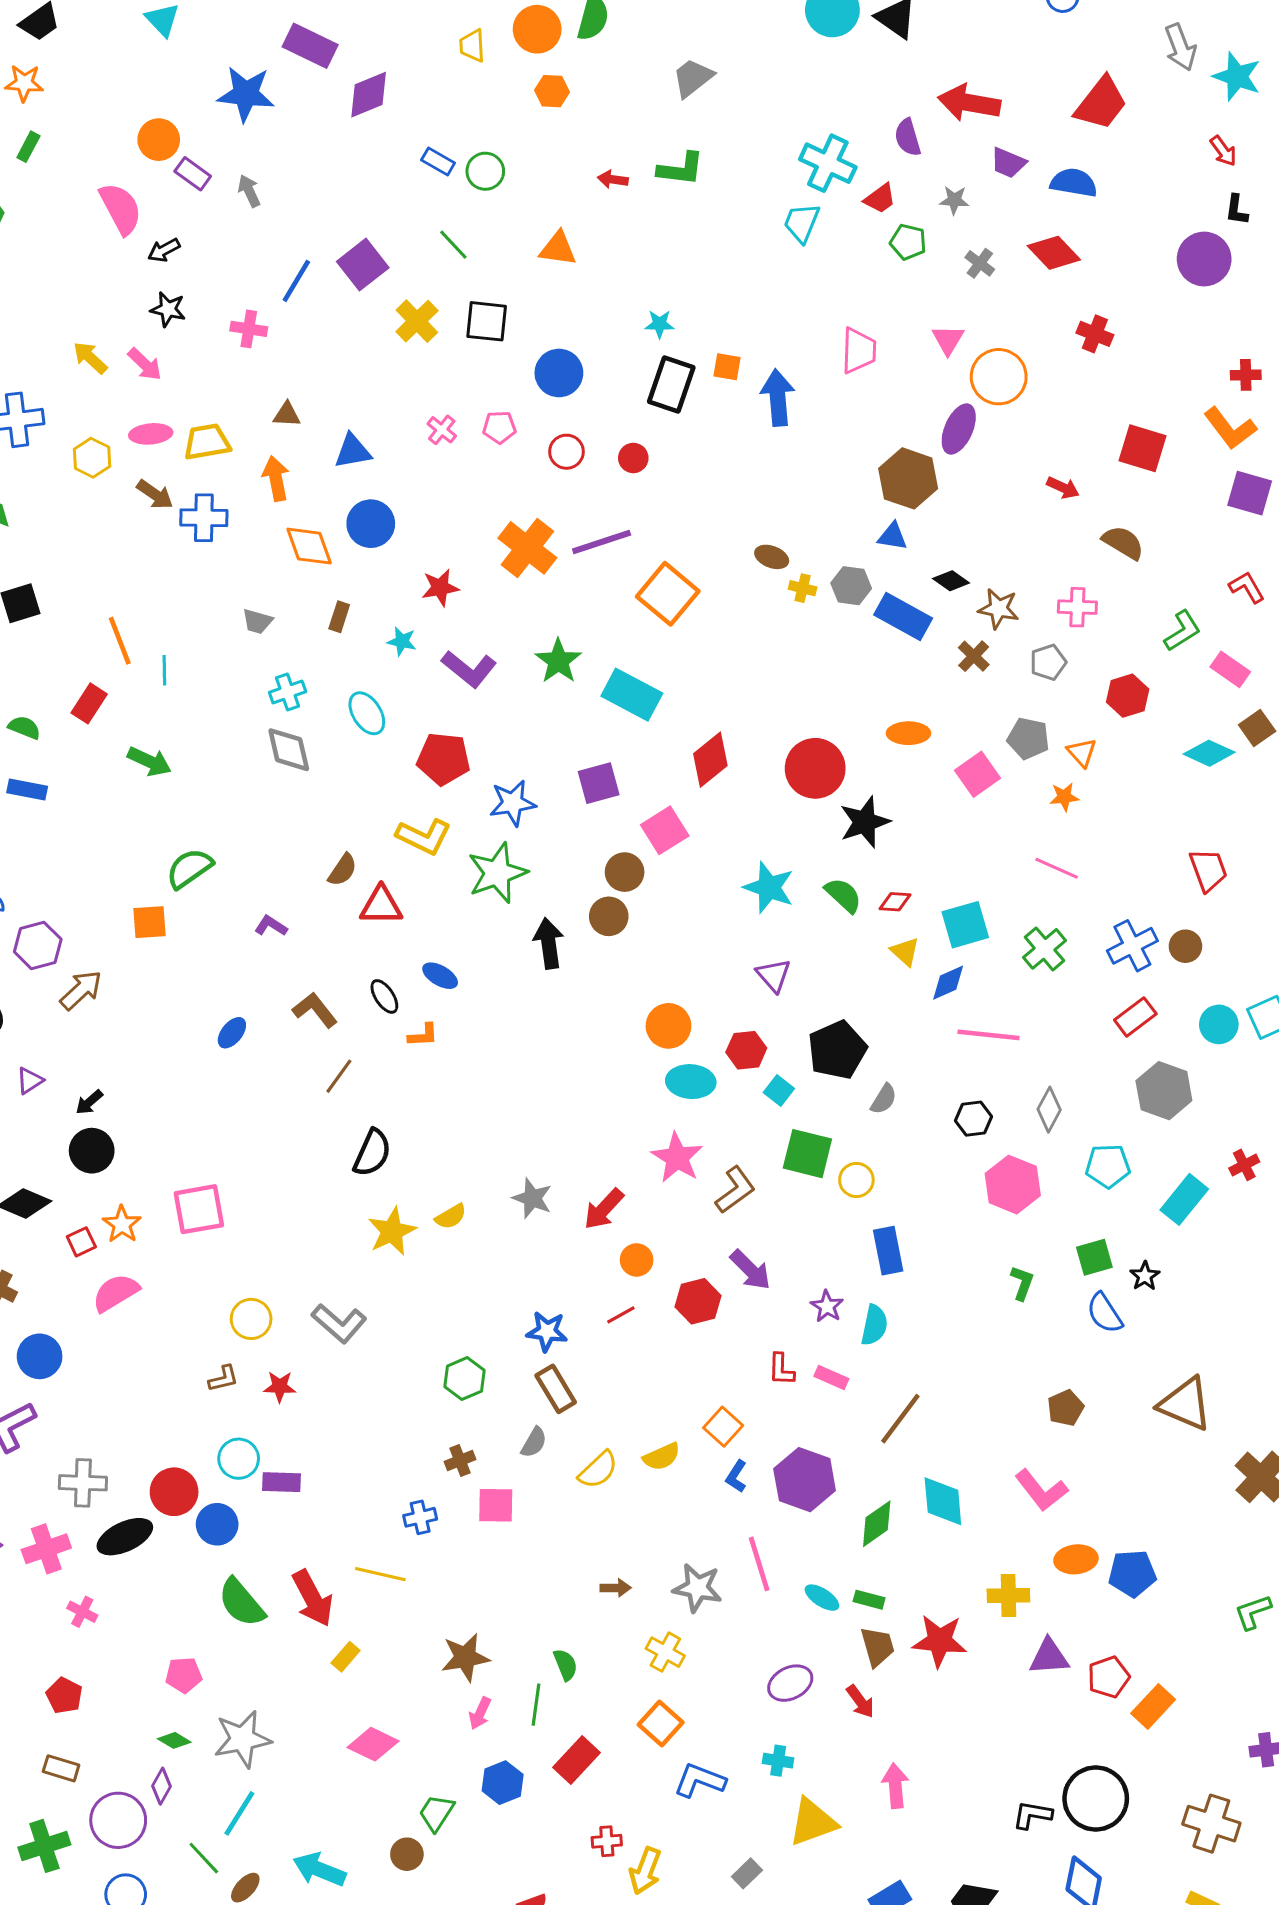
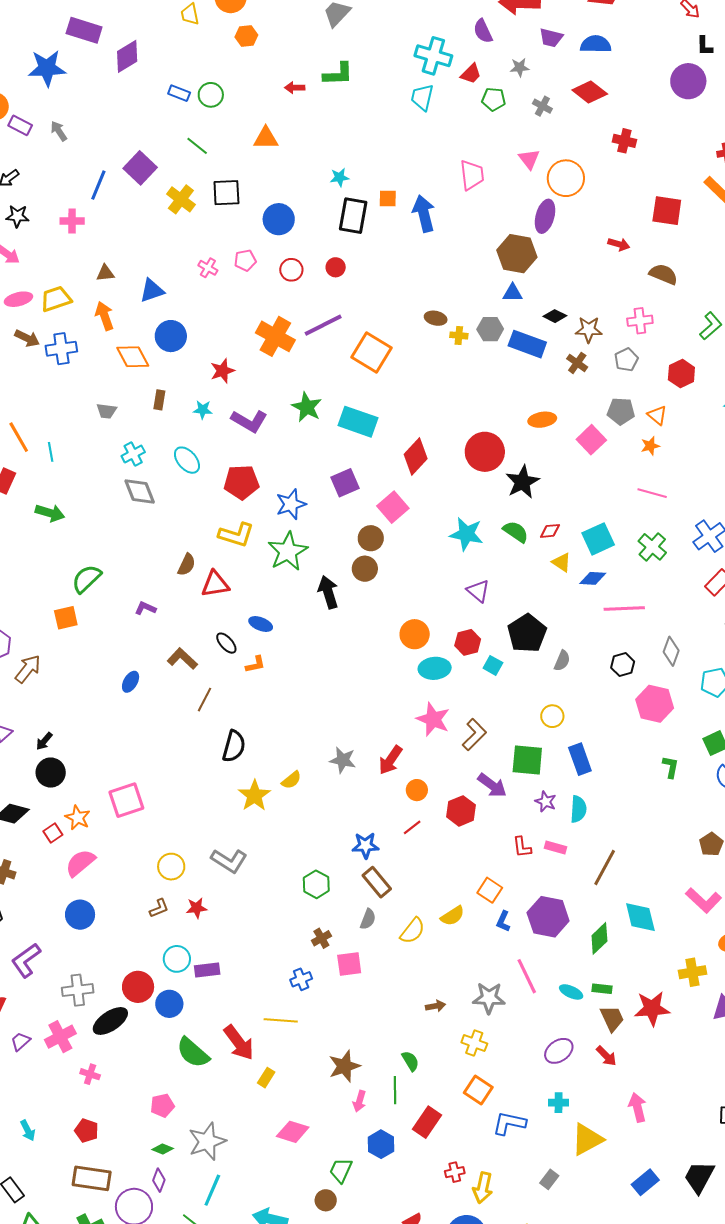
blue diamond: (948, 983) -> (593, 578), turned 36
green square: (807, 1154) -> (527, 760), moved
blue circle: (40, 1356) -> (80, 915), moved
brown rectangle: (61, 1768) -> (92, 1178), size x1.6

